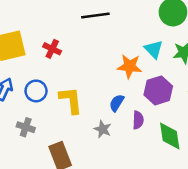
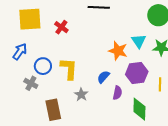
blue circle: (36, 91) -> (43, 66), moved
gray star: (103, 129) -> (81, 95), moved

